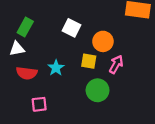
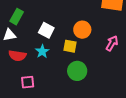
white square: (71, 28) -> (46, 30), moved
pink arrow: (116, 64) -> (112, 43), moved

